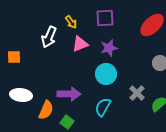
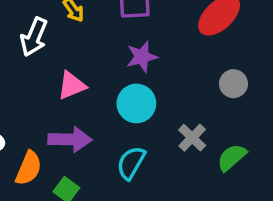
pink triangle: (80, 44) -> (72, 85), moved

